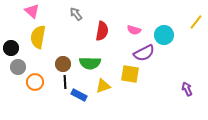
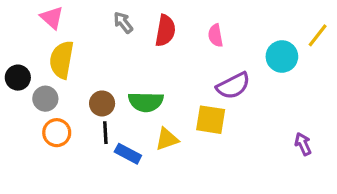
pink semicircle: (134, 30) -> (215, 35), moved, turned 64
red semicircle: (102, 31) -> (165, 31), moved
cyan circle: (164, 35) -> (282, 56), moved
gray circle: (18, 67) -> (45, 99), moved

